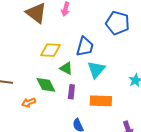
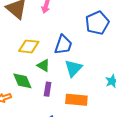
blue pentagon: (118, 23) -> (97, 23), turned 30

